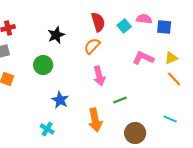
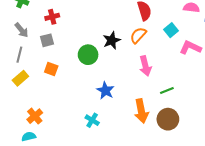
cyan square: (124, 26) -> (171, 30), moved
black star: (56, 35) -> (112, 40), moved
brown circle: (135, 133) -> (168, 119), moved

